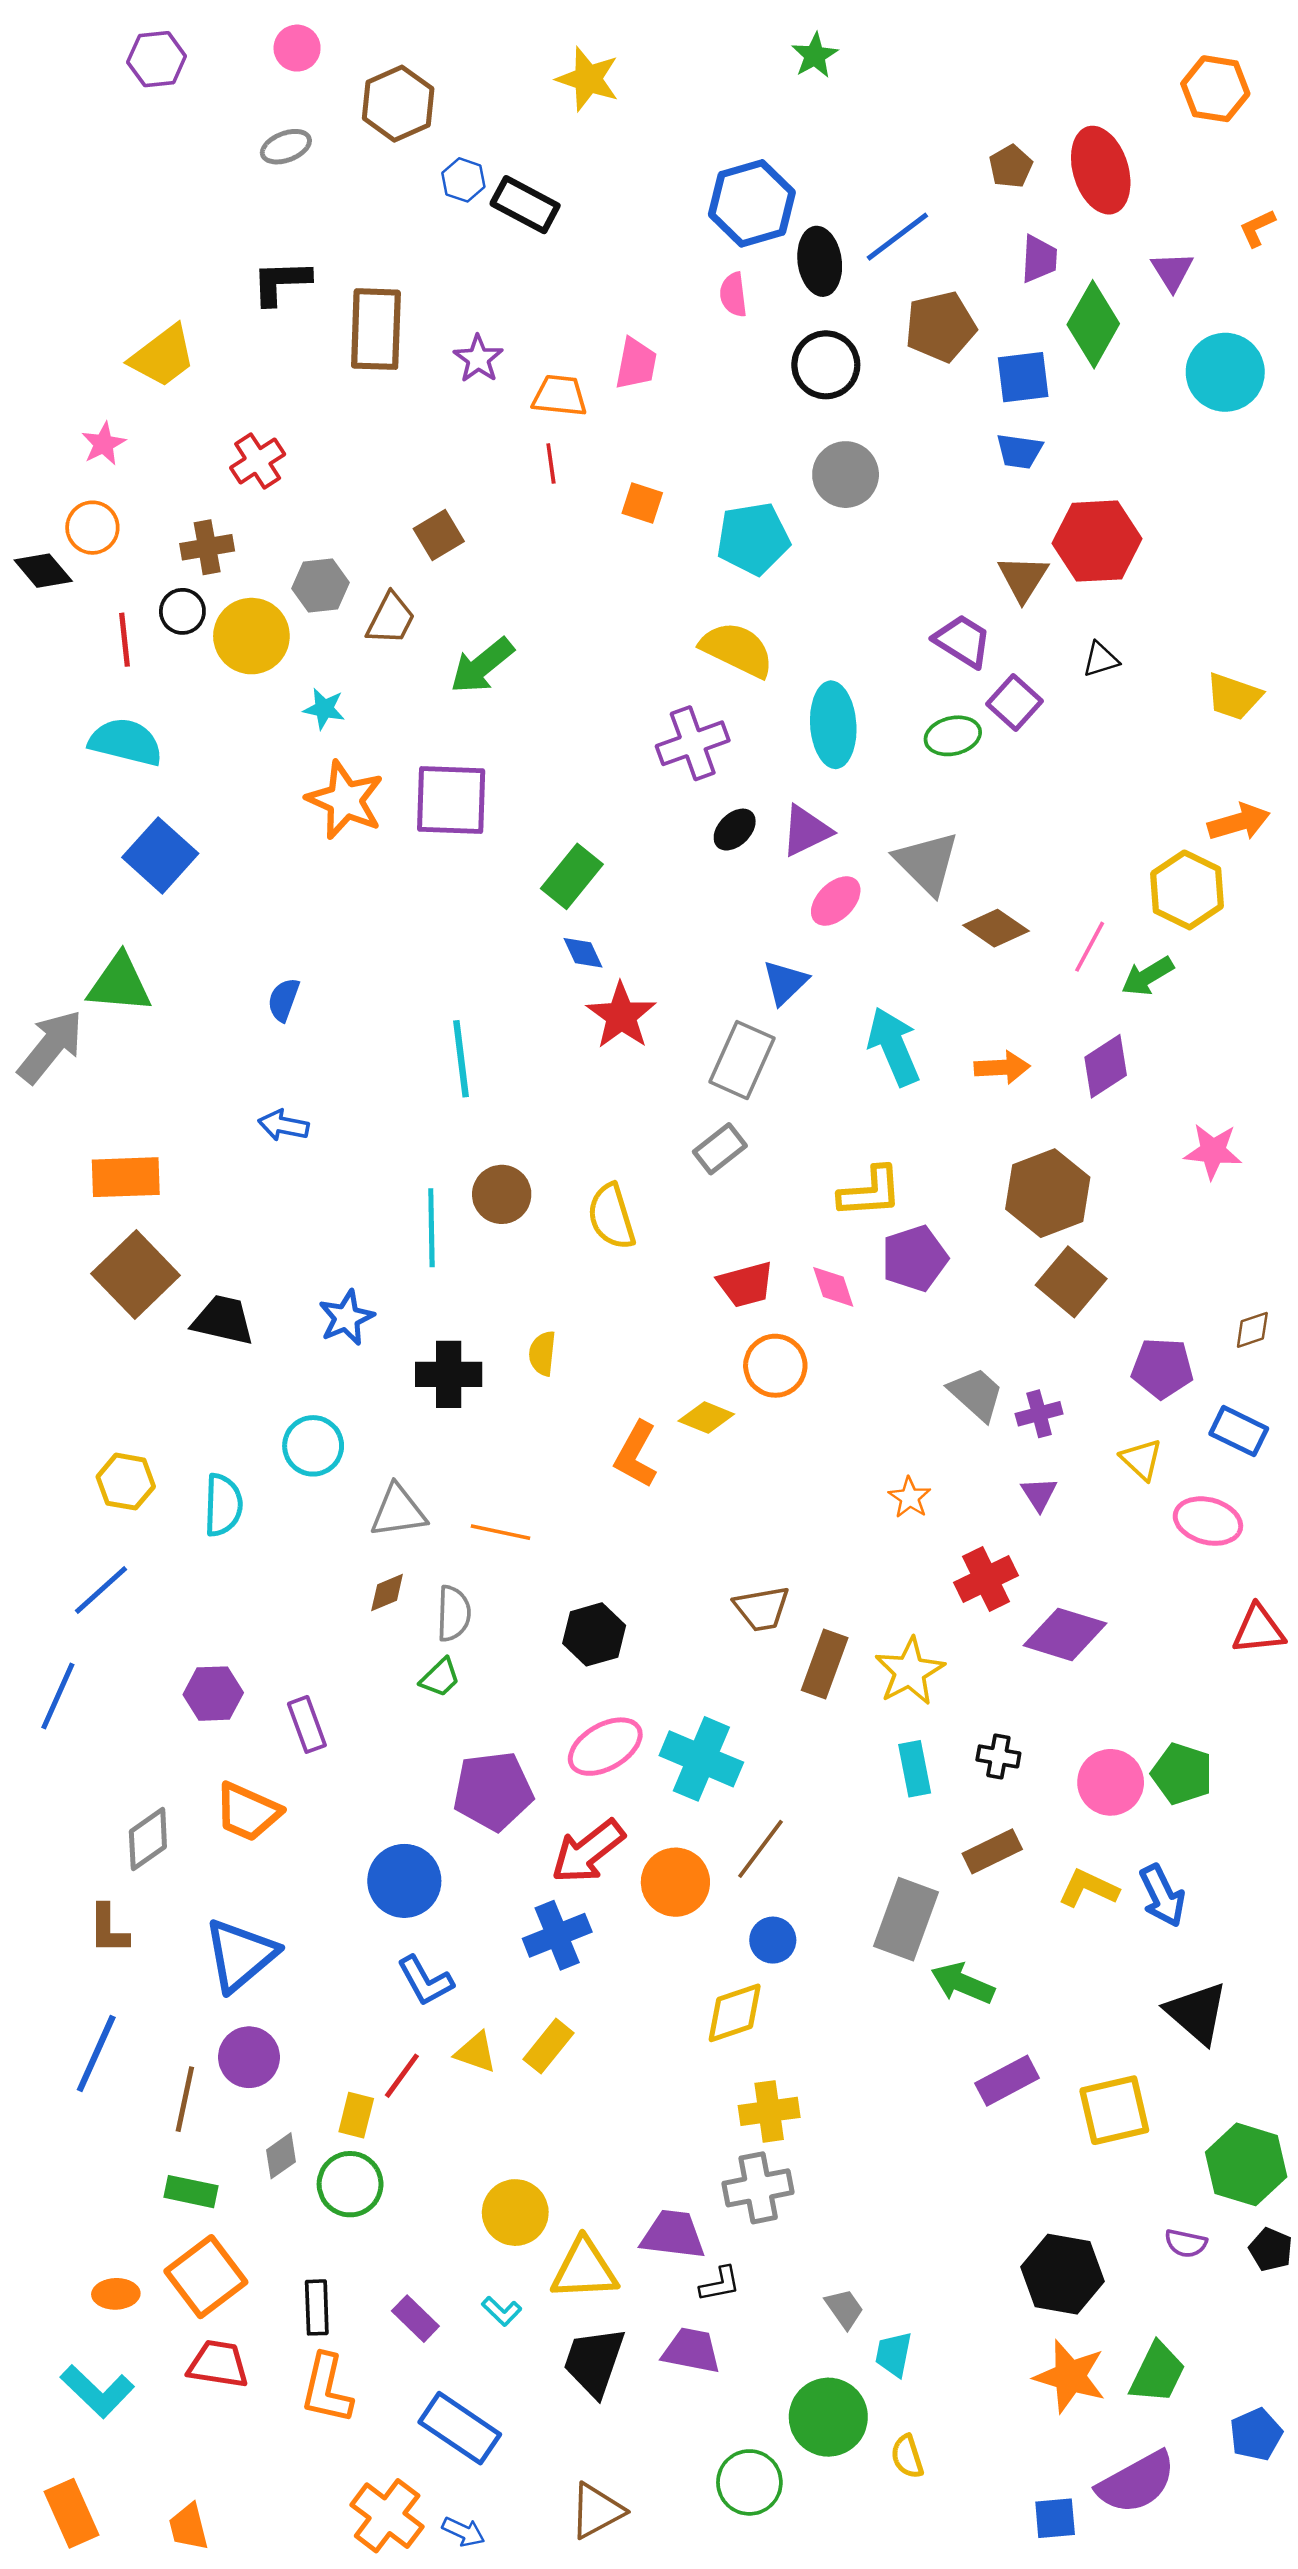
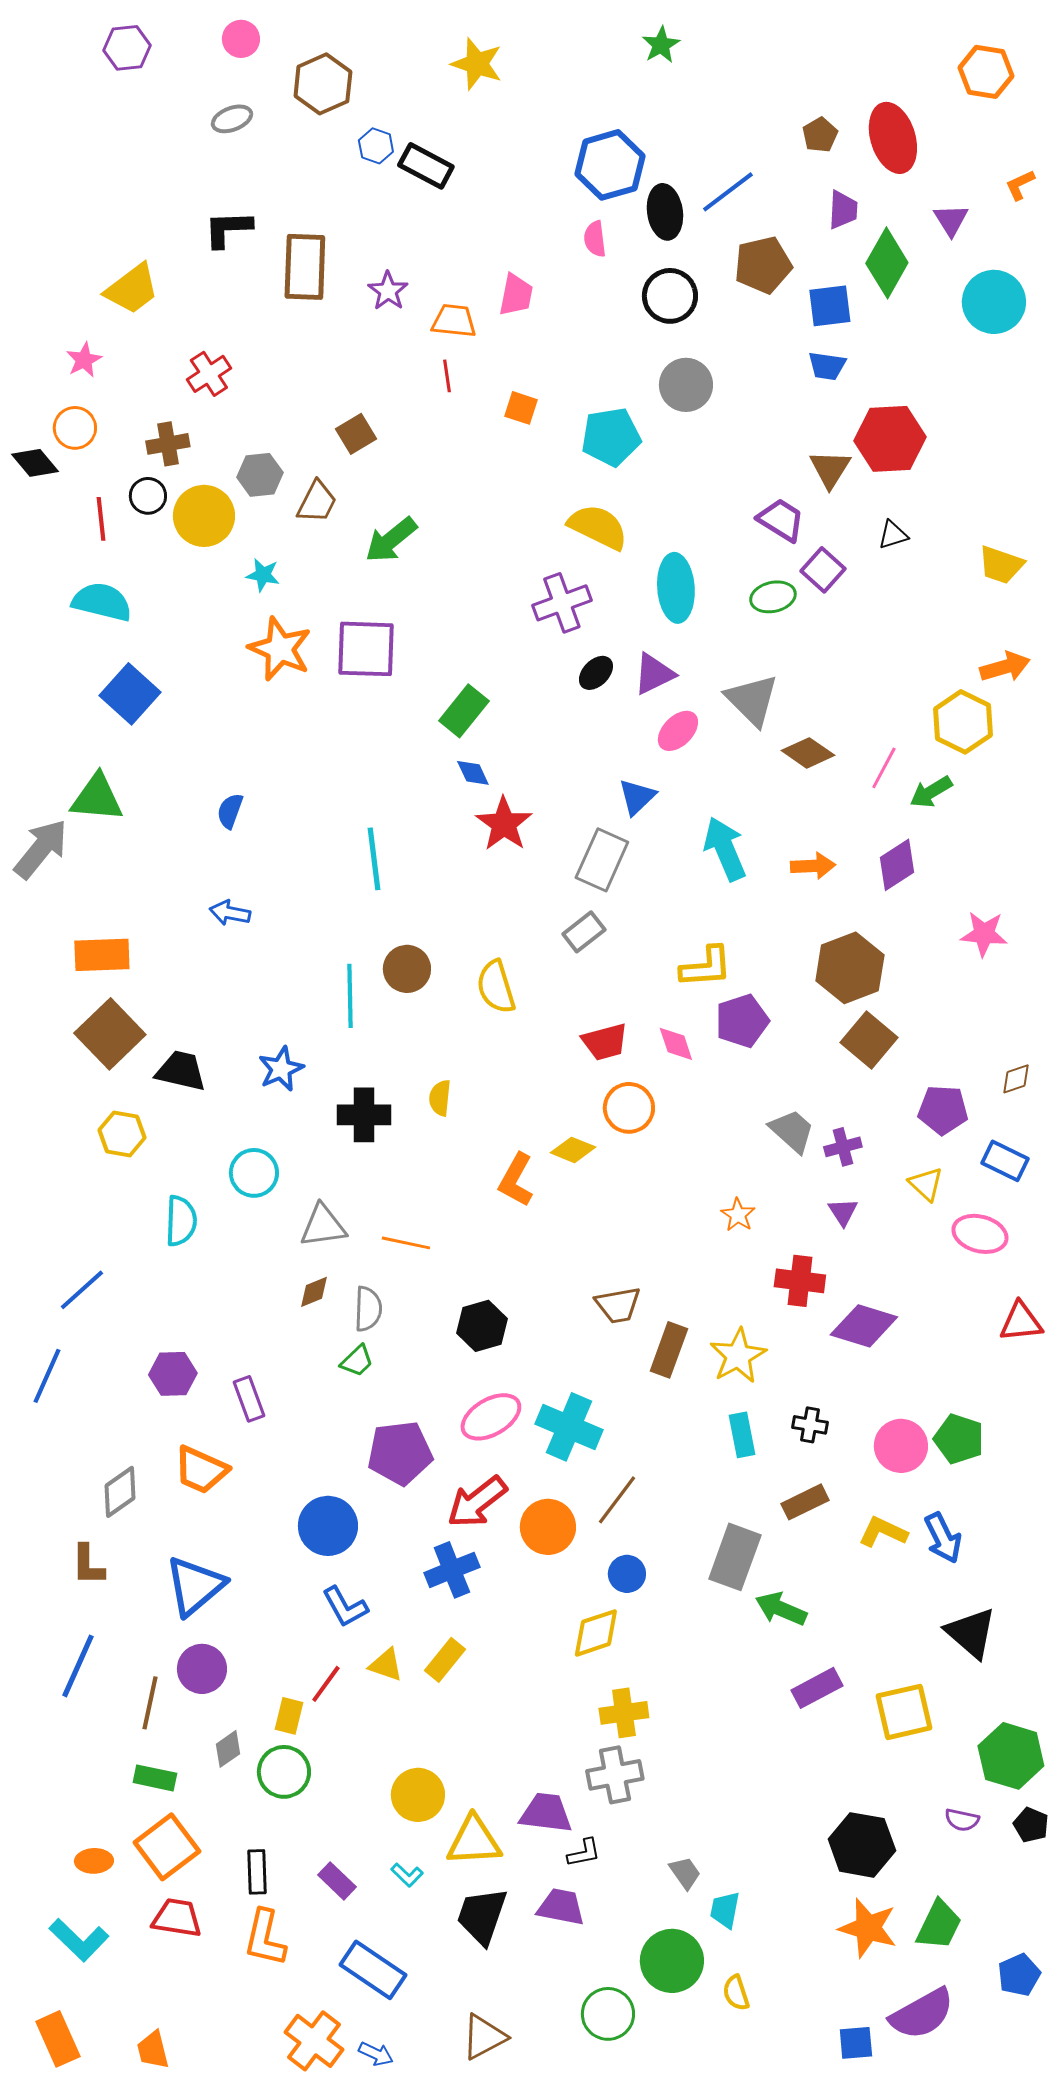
yellow hexagon: (126, 1482) -> (122, 1134), moved
red cross: (986, 1579) -> (800, 1281), turned 33

